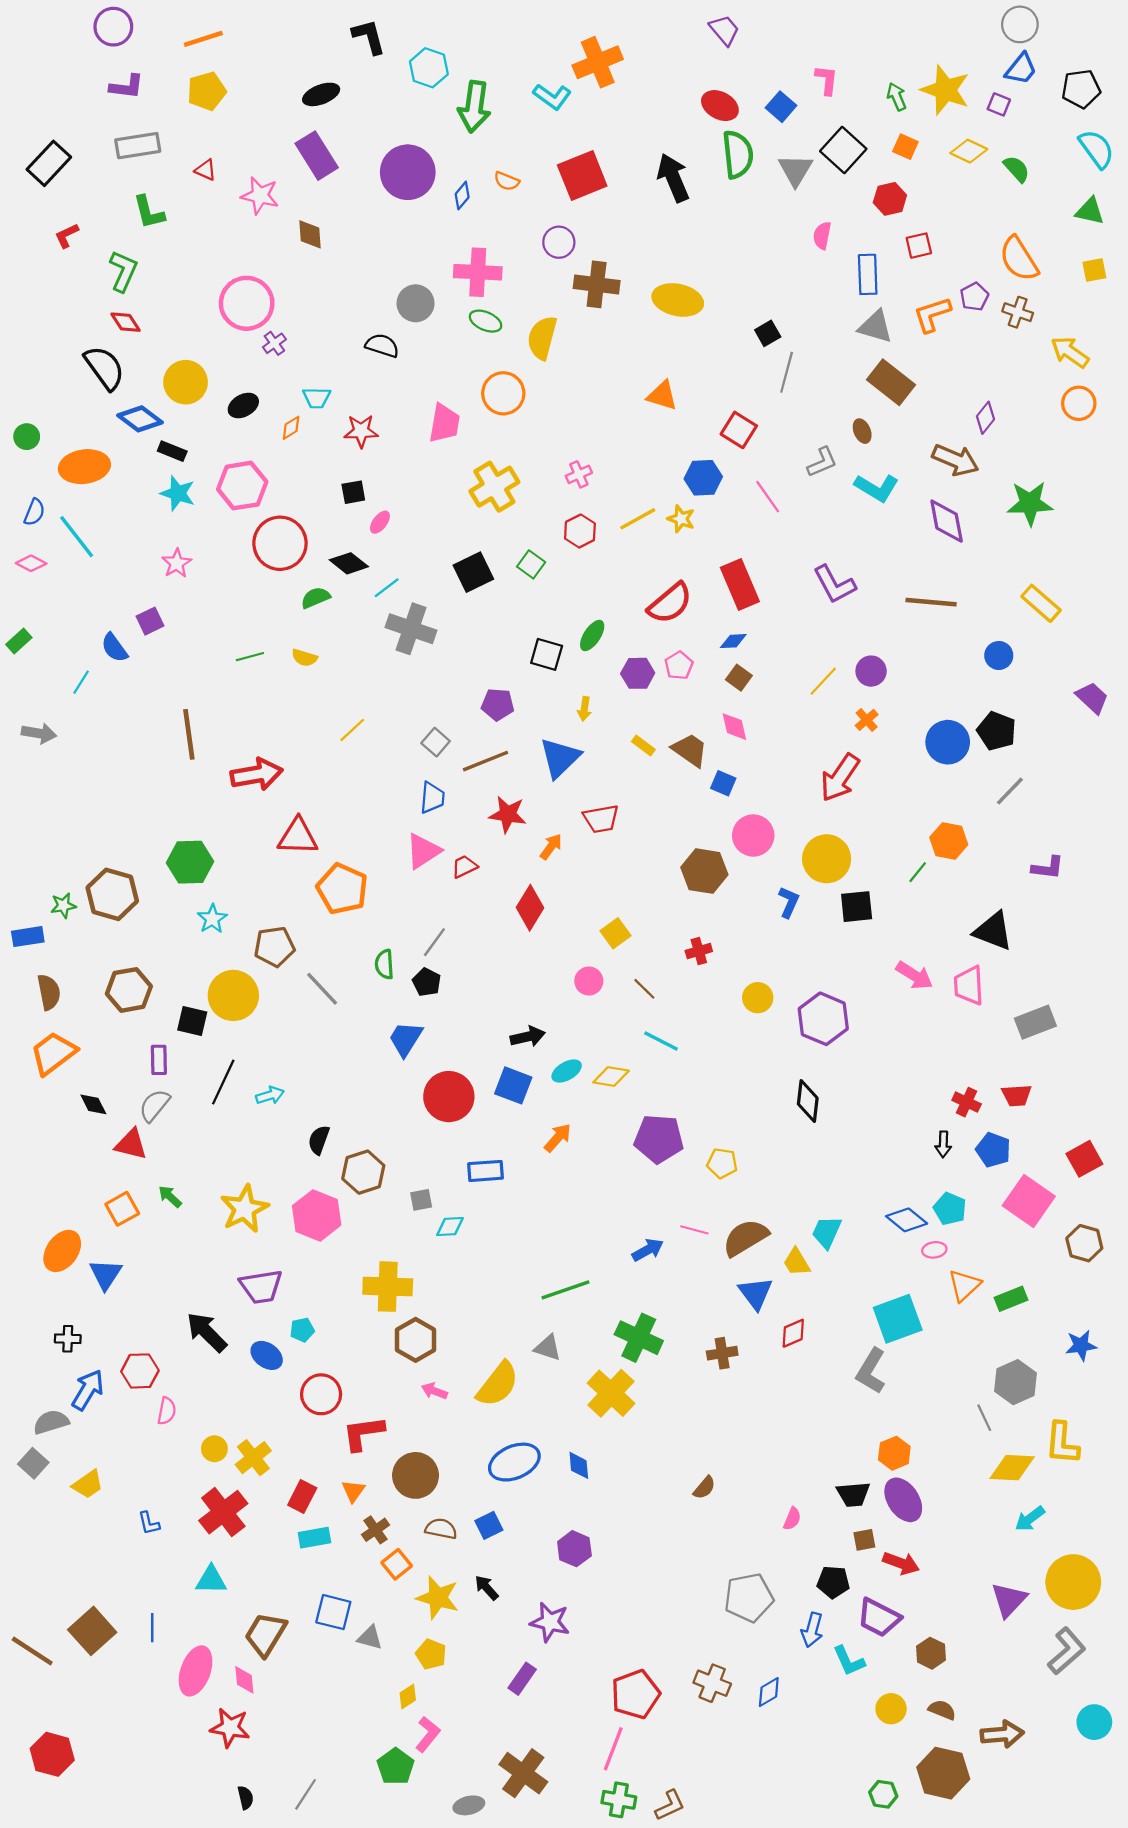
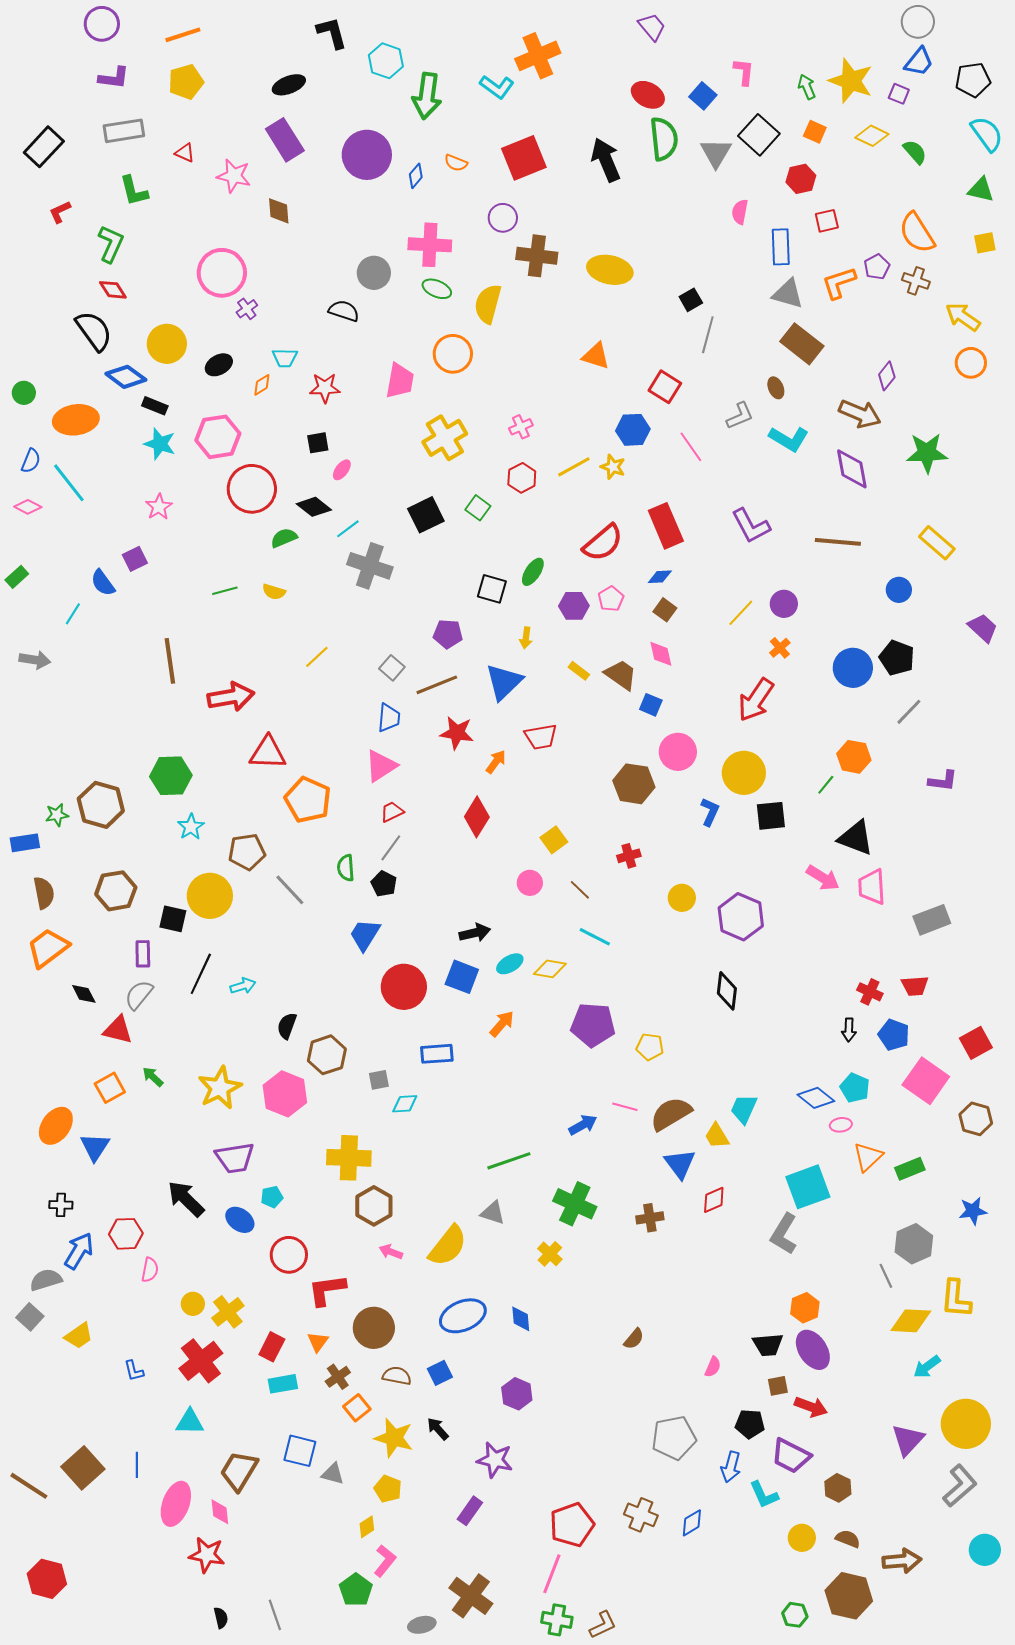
red trapezoid: (464, 867) -> (392, 812), moved
black triangle: (993, 931) -> (856, 838), moved
yellow cross: (611, 1393) -> (550, 1254), size x0.6
gray line: (306, 1794) -> (275, 1615), turned -52

